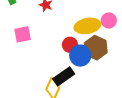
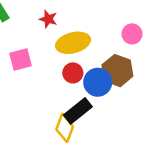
yellow ellipse: (87, 26) -> (73, 43), moved
red circle: (70, 45) -> (73, 73), moved

